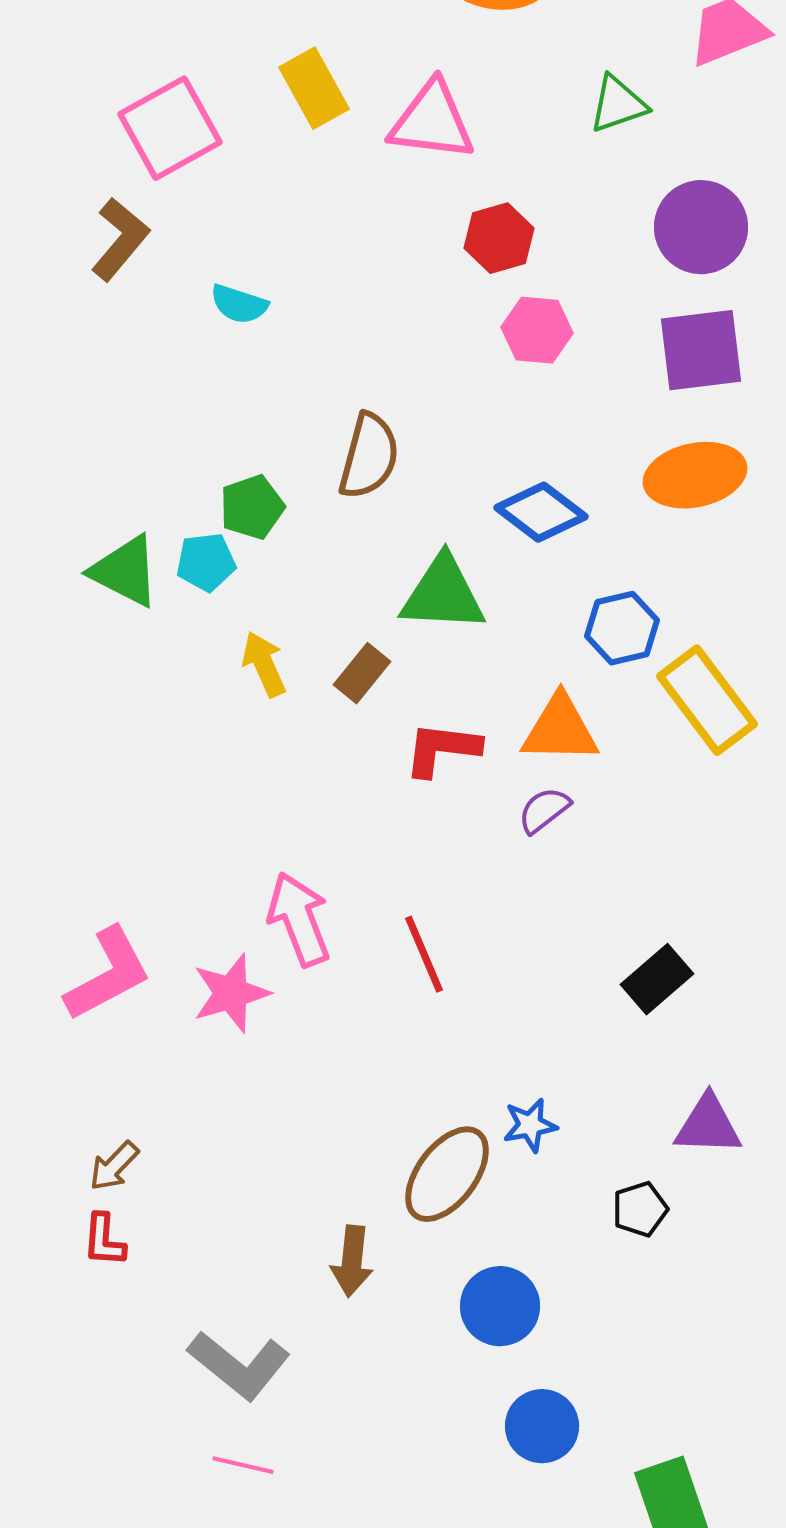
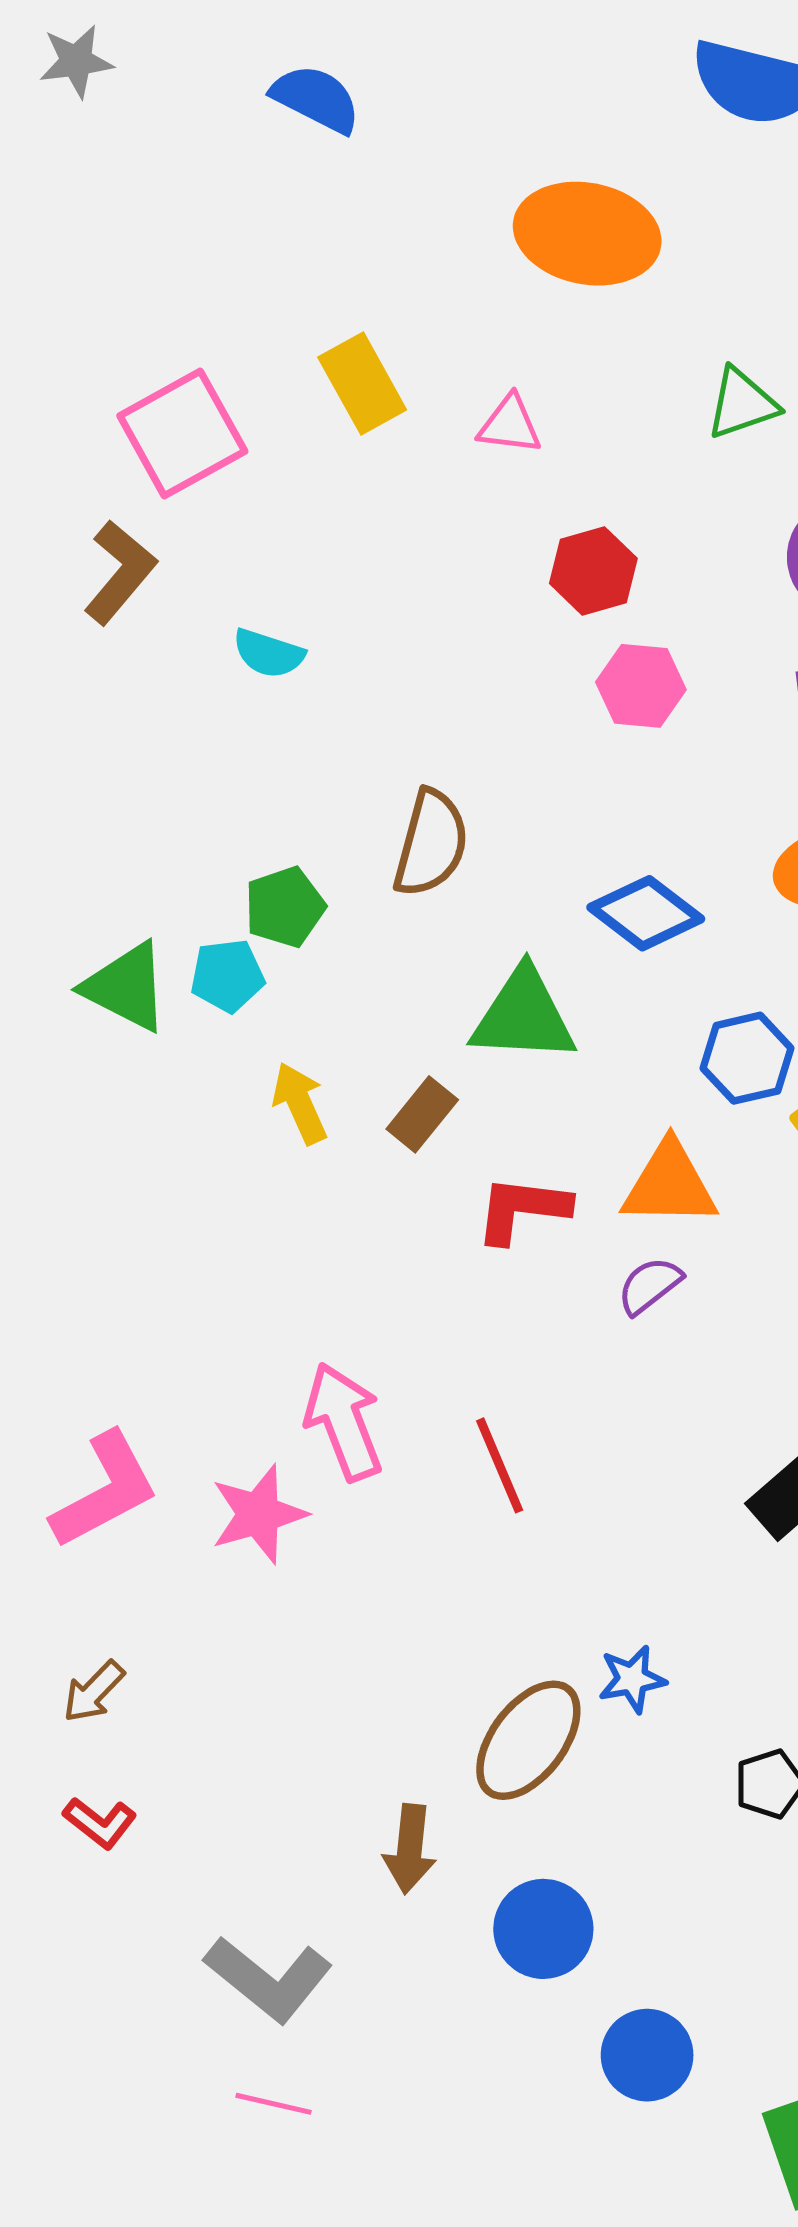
pink triangle: (432, 121) -> (510, 425), size x0.6
brown arrow: (114, 1166) -> (94, 1692), moved
red L-shape: (104, 1240) -> (100, 1823), turned -56
blue circle: (500, 1306) -> (543, 1929), moved

